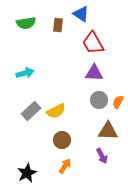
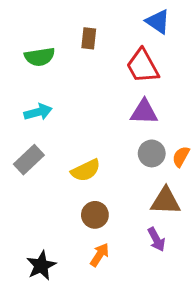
blue triangle: (81, 14) -> (158, 21), moved
green semicircle: (26, 23) -> (40, 57), moved
gray rectangle: (31, 111) -> (29, 160), moved

